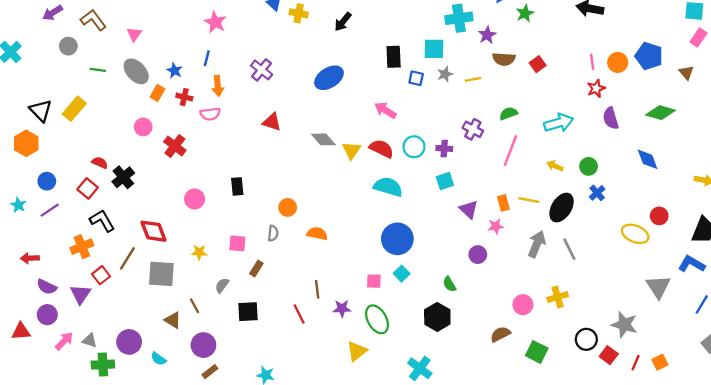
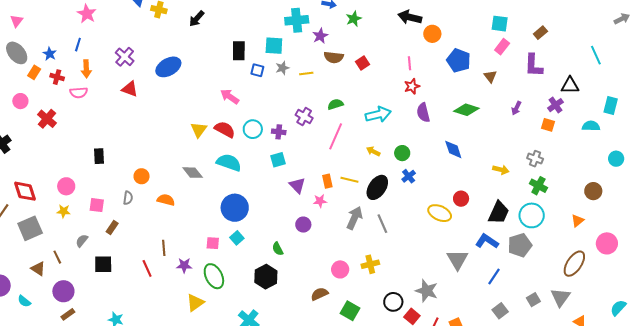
orange circle: (618, 62) -> (432, 34), moved
blue ellipse: (329, 78) -> (168, 67), moved
red triangle: (272, 122) -> (130, 89), moved
gray diamond: (323, 139) -> (193, 173), moved
pink circle: (195, 199) -> (66, 186), moved
gray square: (161, 274) -> (30, 228), turned -30

